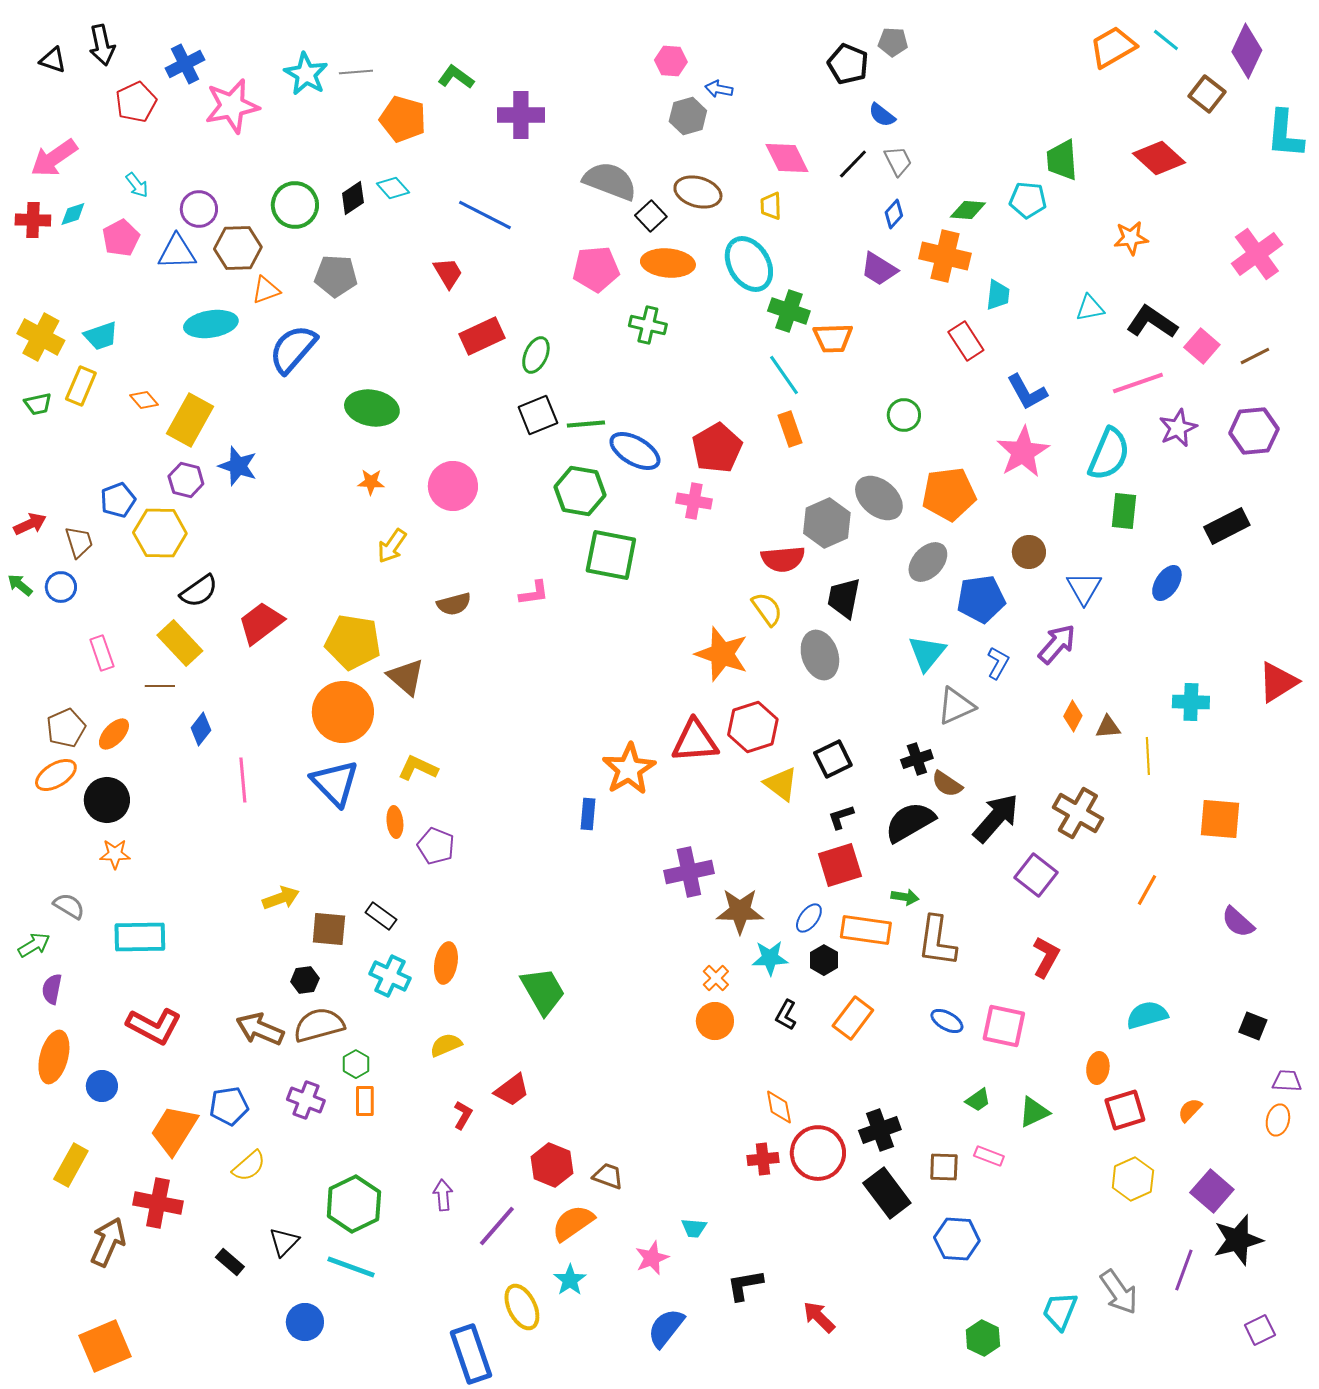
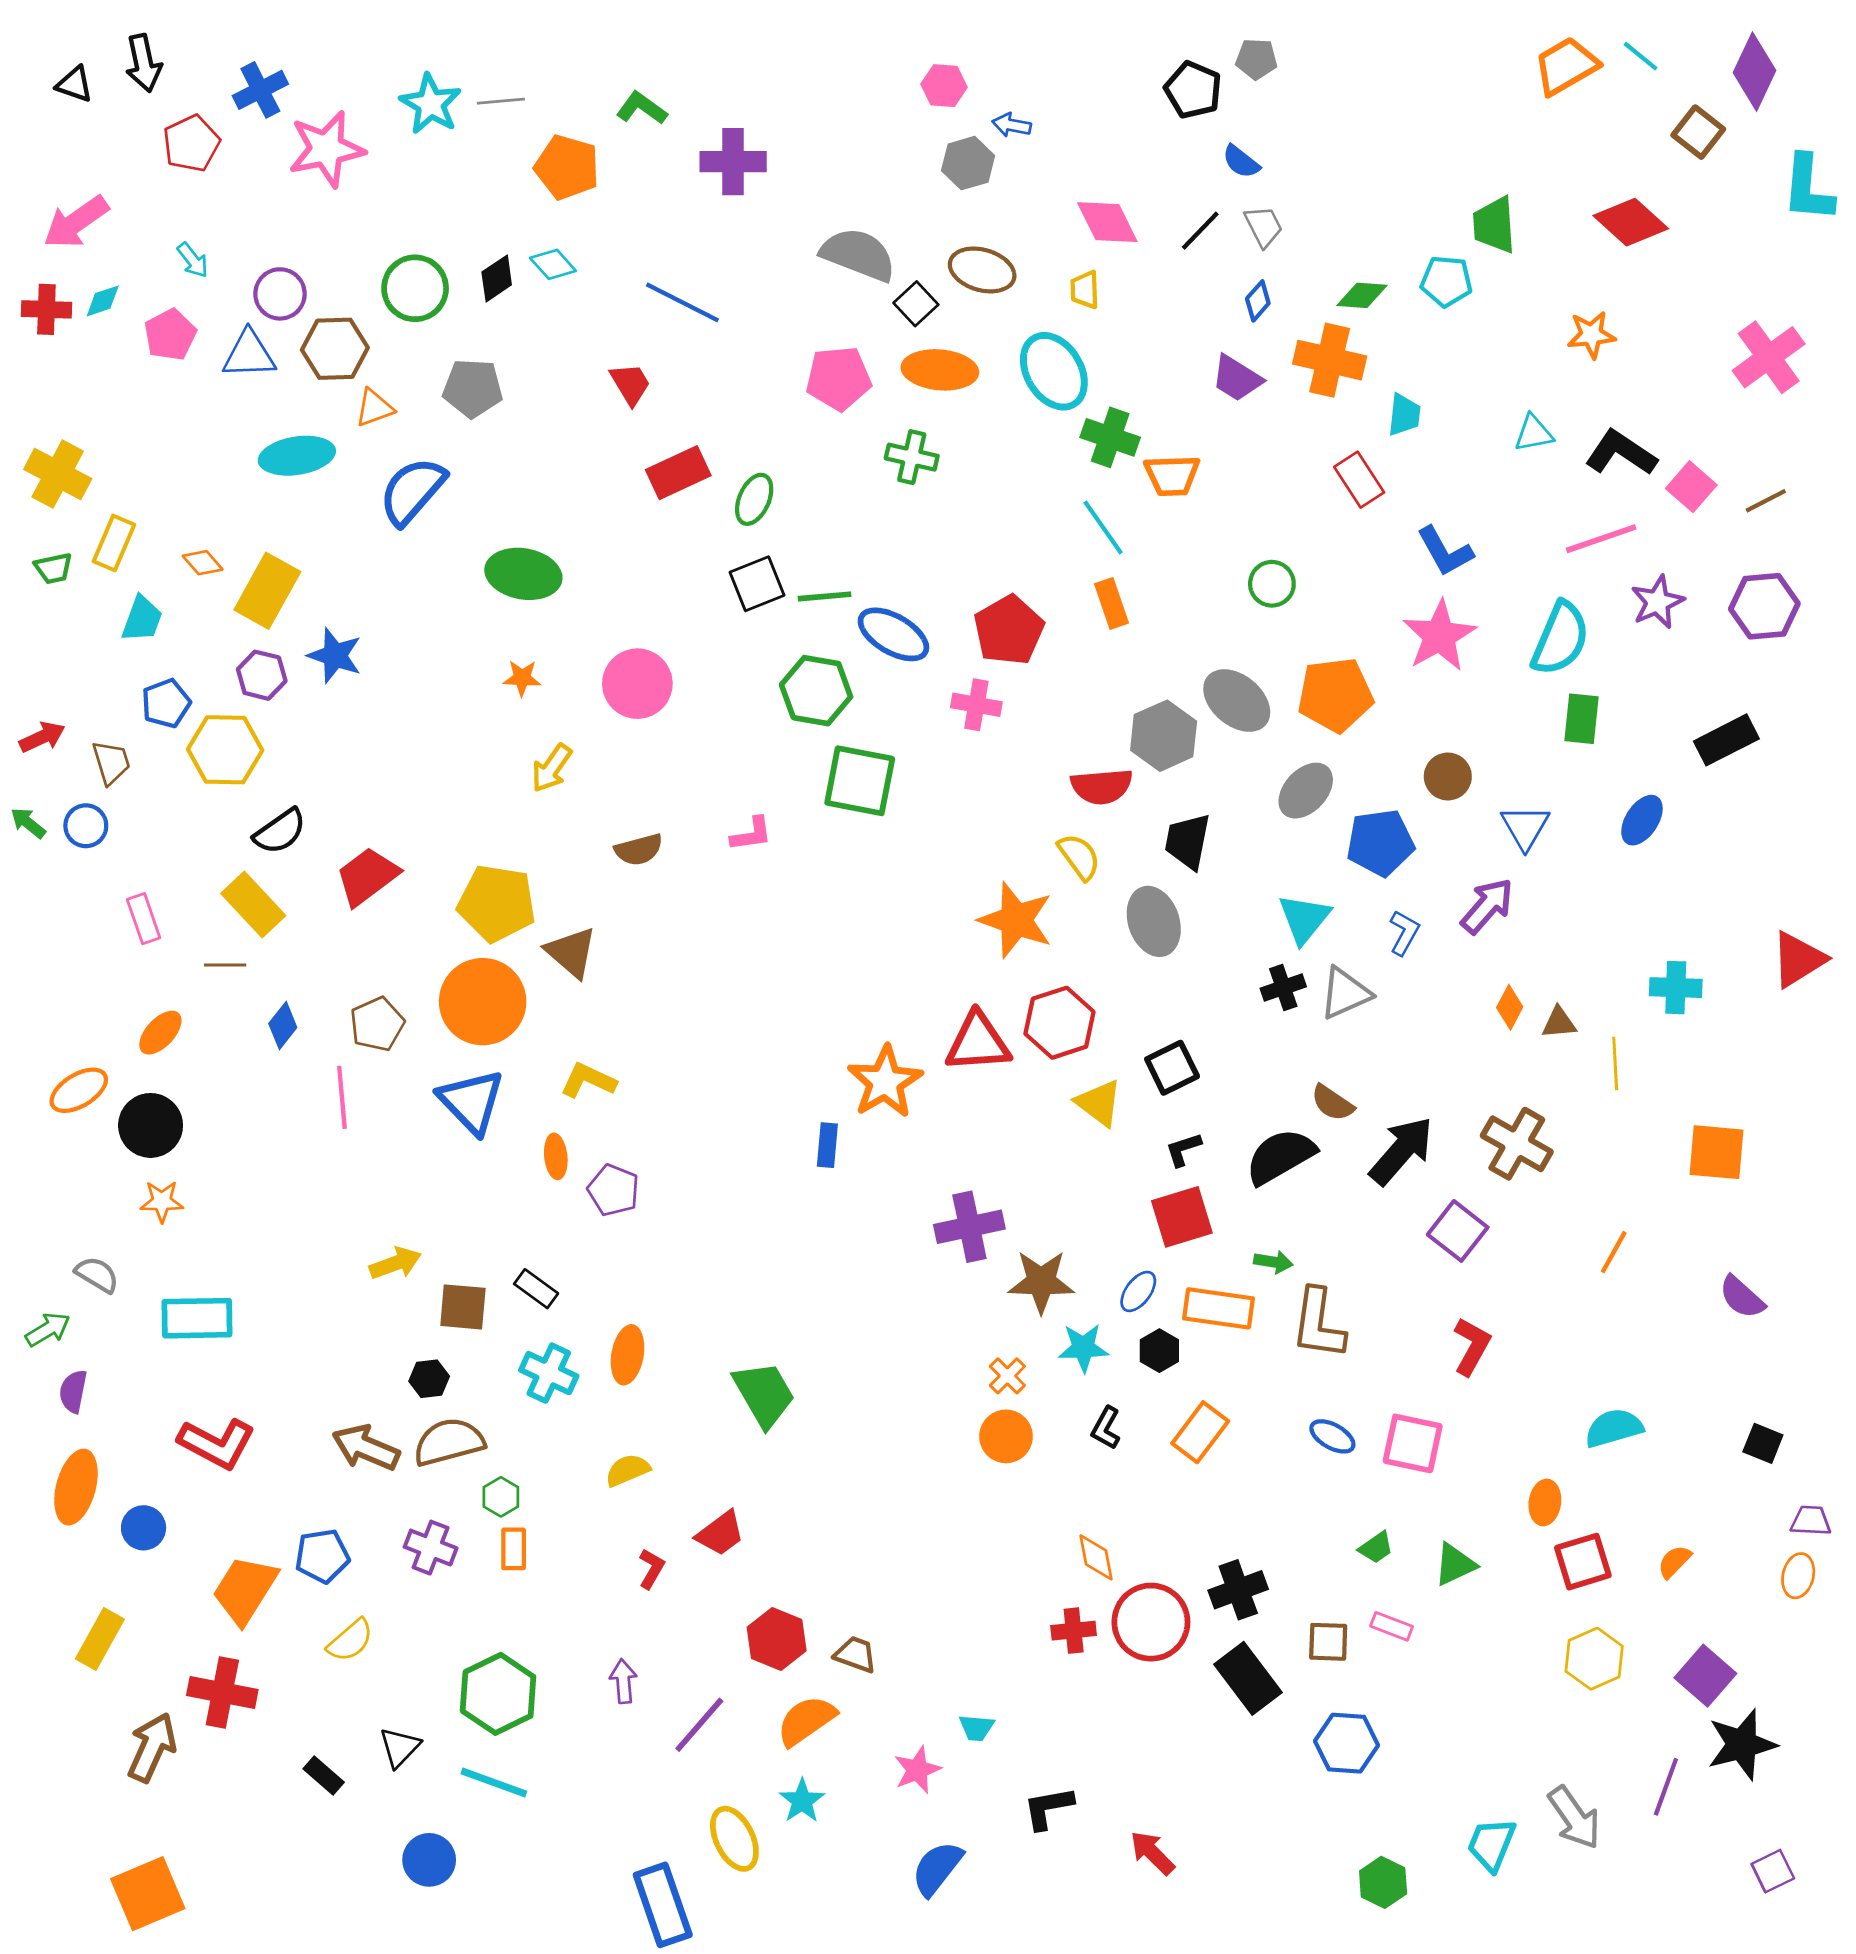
cyan trapezoid: (101, 336) -> (142, 619), moved, turned -51
brown pentagon: (66, 728) -> (377, 1024), moved
black cross: (917, 759) -> (1283, 988), moved

